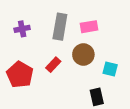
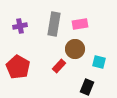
red rectangle: (53, 65) -> (59, 66), moved
black rectangle: (97, 97) -> (87, 87), turned 35

